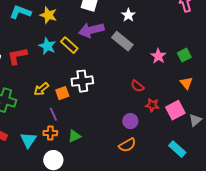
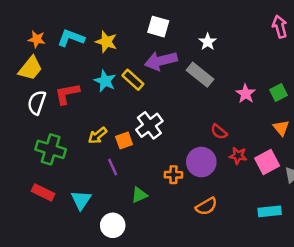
white cross: (82, 81) -> (149, 125), turned -30
purple circle: (130, 121) -> (201, 162), moved, size x1.5
orange cross: (50, 133) -> (173, 175), moved
cyan rectangle: (177, 149) -> (270, 211), turned -48

